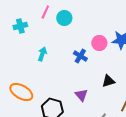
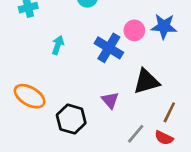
blue cross: (80, 56) -> (109, 48), size x1.5
black triangle: (108, 81) -> (146, 81), size x1.5

